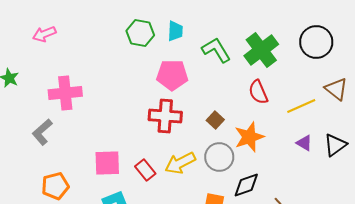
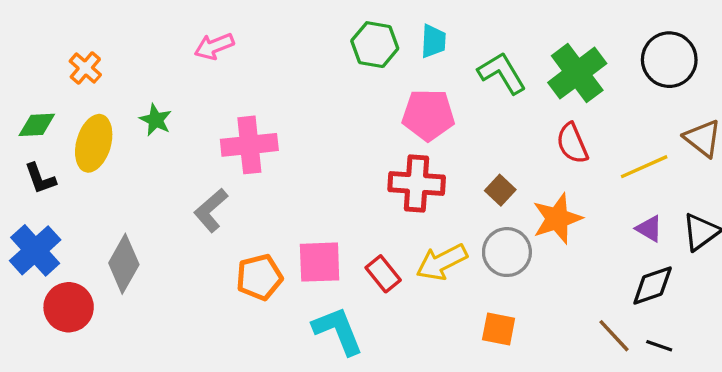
black diamond: (246, 185) -> (653, 285), moved
orange pentagon: (55, 186) -> (259, 277), moved

